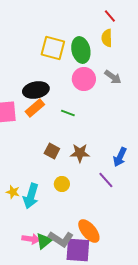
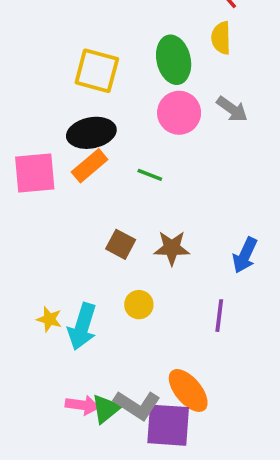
yellow square: (53, 48) -> (97, 71), moved
purple line: (106, 180) -> (219, 316), moved, turned 48

